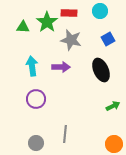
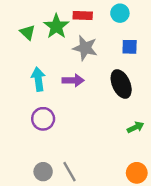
green triangle: (23, 27) -> (27, 32), turned 40
blue square: (108, 39) -> (130, 47), turned 32
gray line: (65, 134) -> (69, 172), moved, turned -36

